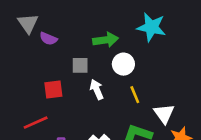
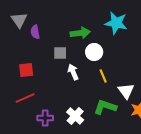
purple semicircle: (48, 39) -> (35, 32), turned 56
red square: (53, 90) -> (26, 70), moved

